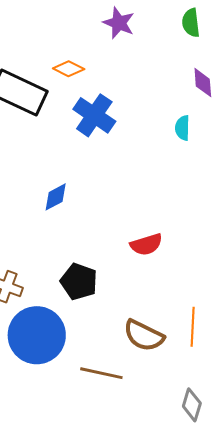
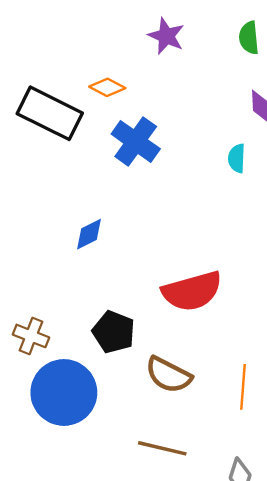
red semicircle: (146, 244) -> (192, 291), size x1.6
brown semicircle: (144, 336) -> (168, 375), moved
brown line: (101, 373) -> (162, 448), moved

